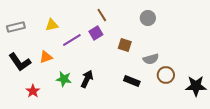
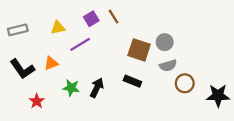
gray circle: (148, 18) -> (165, 42), moved
purple square: (96, 33) -> (91, 19), moved
brown square: (125, 45) -> (139, 50), size x1.5
black rectangle: (132, 81) -> (132, 81), moved

